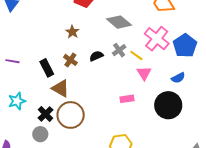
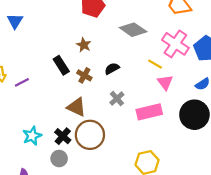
gray cross: (119, 50) -> (117, 99), moved
purple line: (12, 61) -> (22, 82), turned -32
black rectangle: (47, 68) -> (61, 65), moved
pink rectangle: (127, 99) -> (149, 112), size x1.6
cyan star: (17, 101) -> (32, 136), moved

